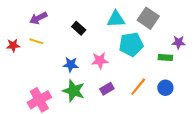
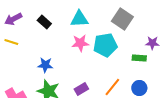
cyan triangle: (116, 19) -> (79, 19), moved
black rectangle: (79, 28) -> (44, 22), moved
pink star: (100, 60) -> (80, 43), moved

